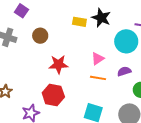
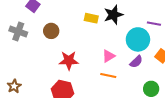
black star: (101, 18) -> (113, 15), turned 30
purple semicircle: (124, 71) -> (136, 62), moved, turned 152

